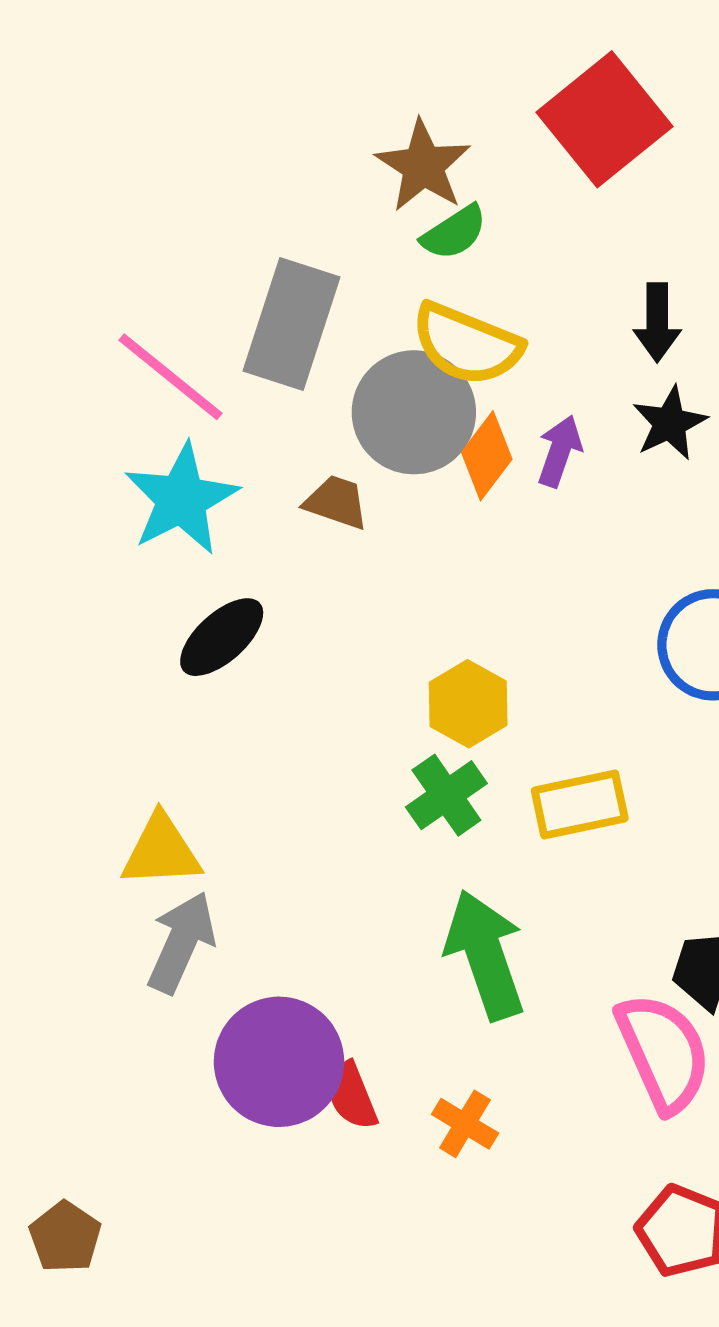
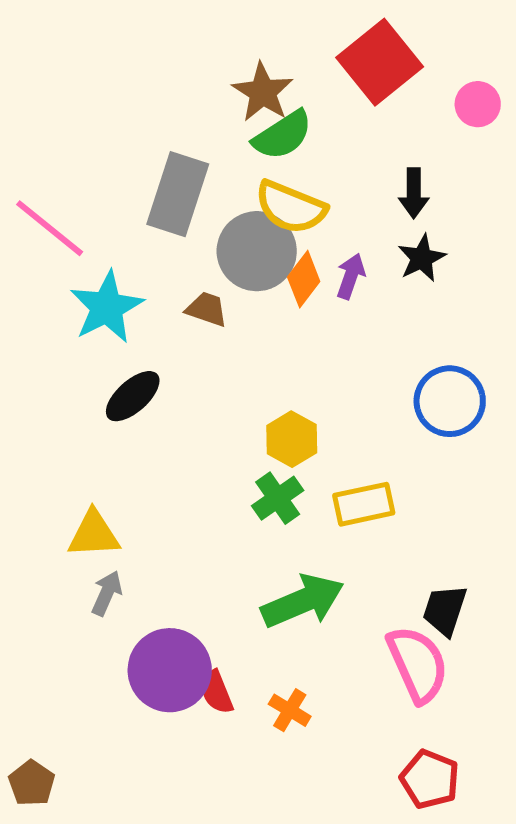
green semicircle: (454, 233) -> (283, 135), size x1.4
pink line: (171, 377) -> (50, 228), moved
gray arrow: (181, 942) -> (107, 593), size x0.7
green arrow: (485, 955) -> (303, 601), turned 86

